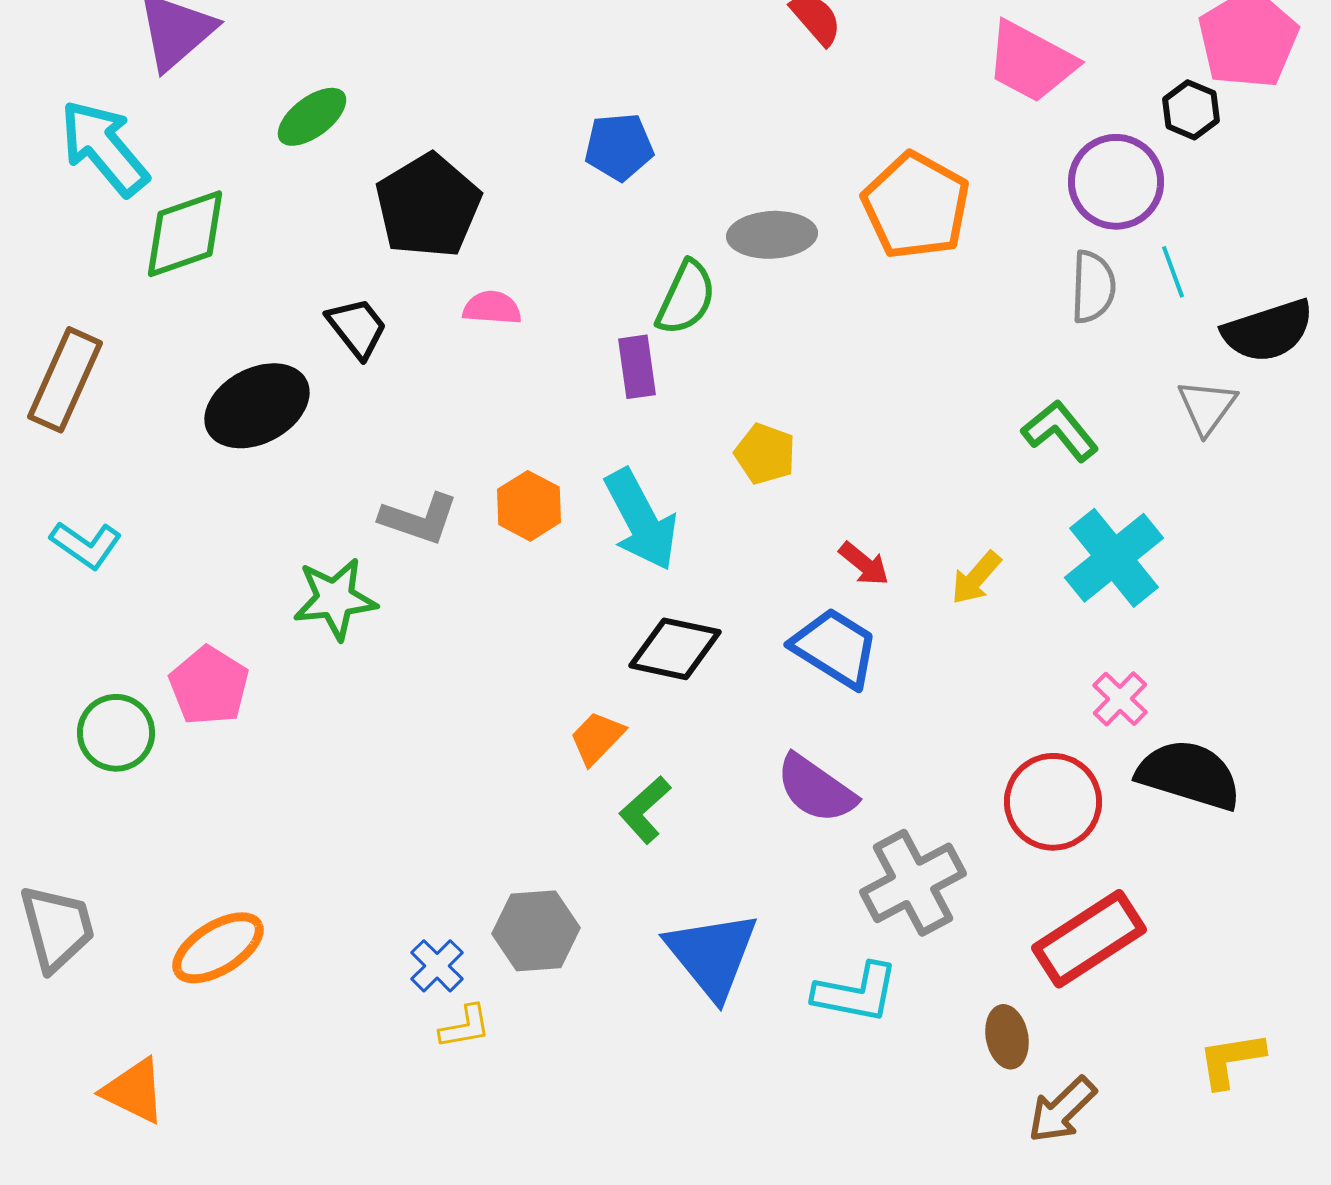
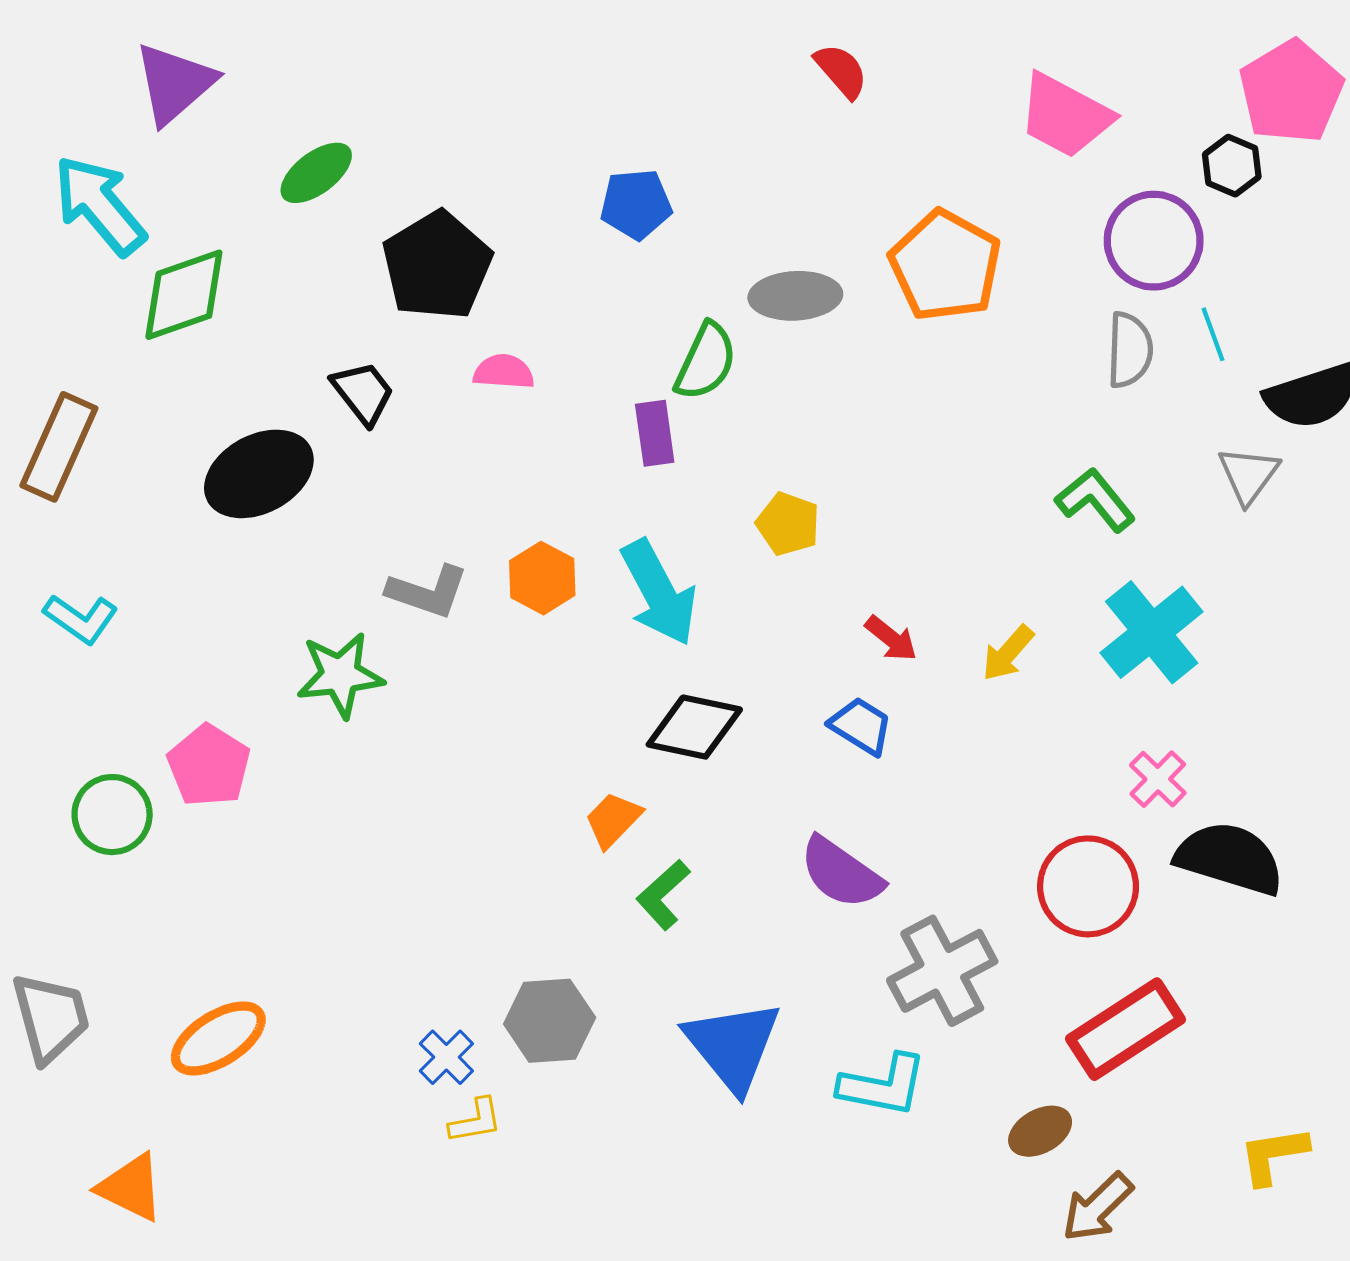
blue trapezoid: (835, 648) -> (861, 726), size x0.7
brown ellipse: (1007, 1037) -> (1040, 1131), turned 72

